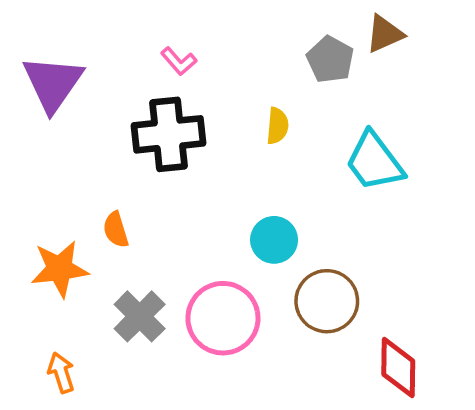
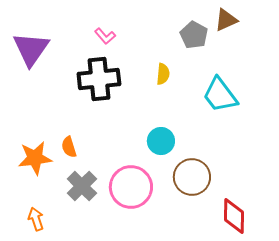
orange semicircle: (116, 230) -> (69, 147), moved

